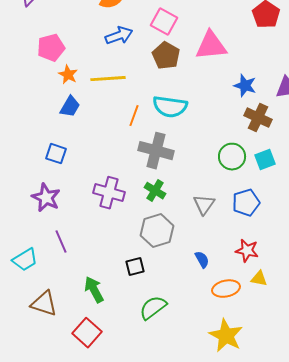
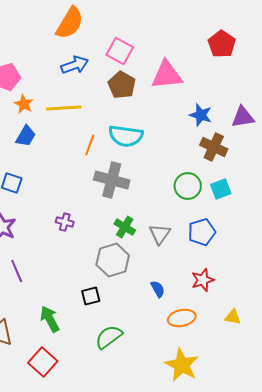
green cross: (155, 191) -> (125, 227), moved
purple cross: (109, 193) -> (65, 222), size x0.6
red star: (247, 251) -> (203, 280), turned -30
yellow triangle: (259, 279) -> (233, 317), moved

